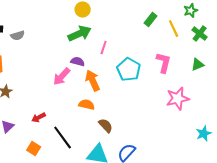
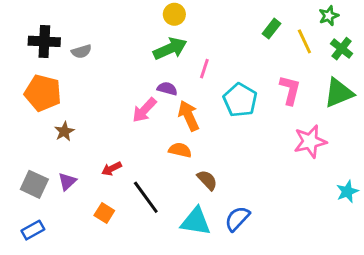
green triangle: (198, 65) -> (339, 93), size x1.6

